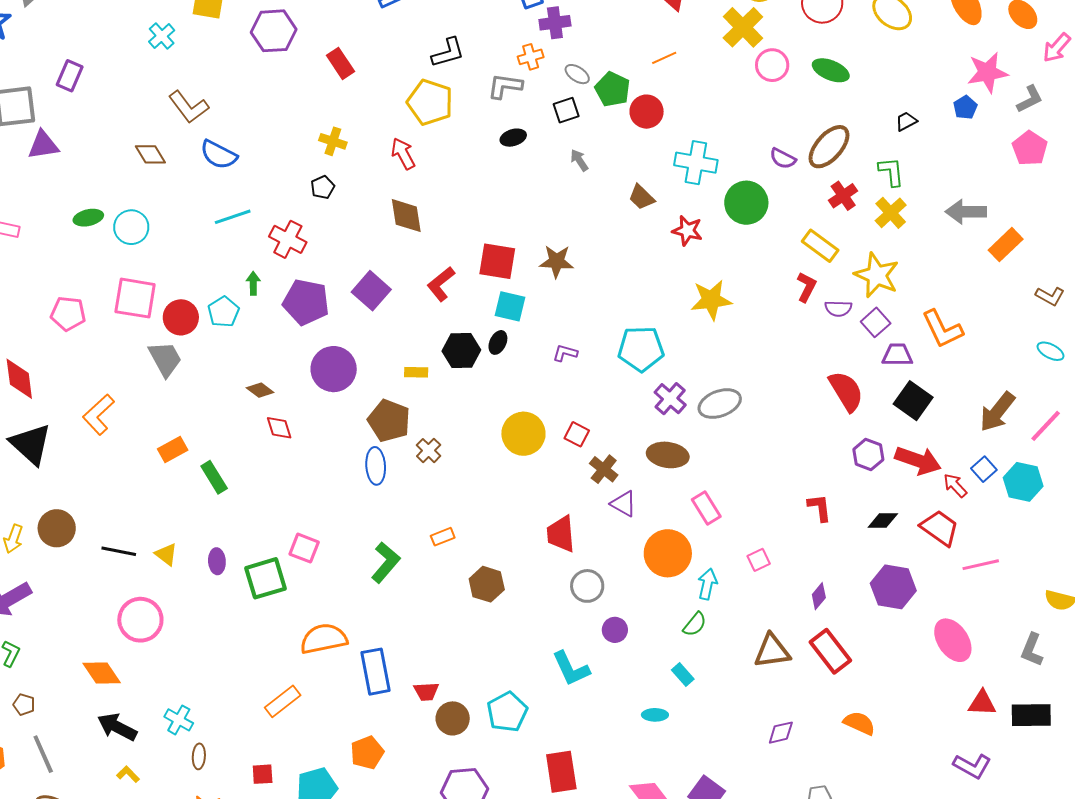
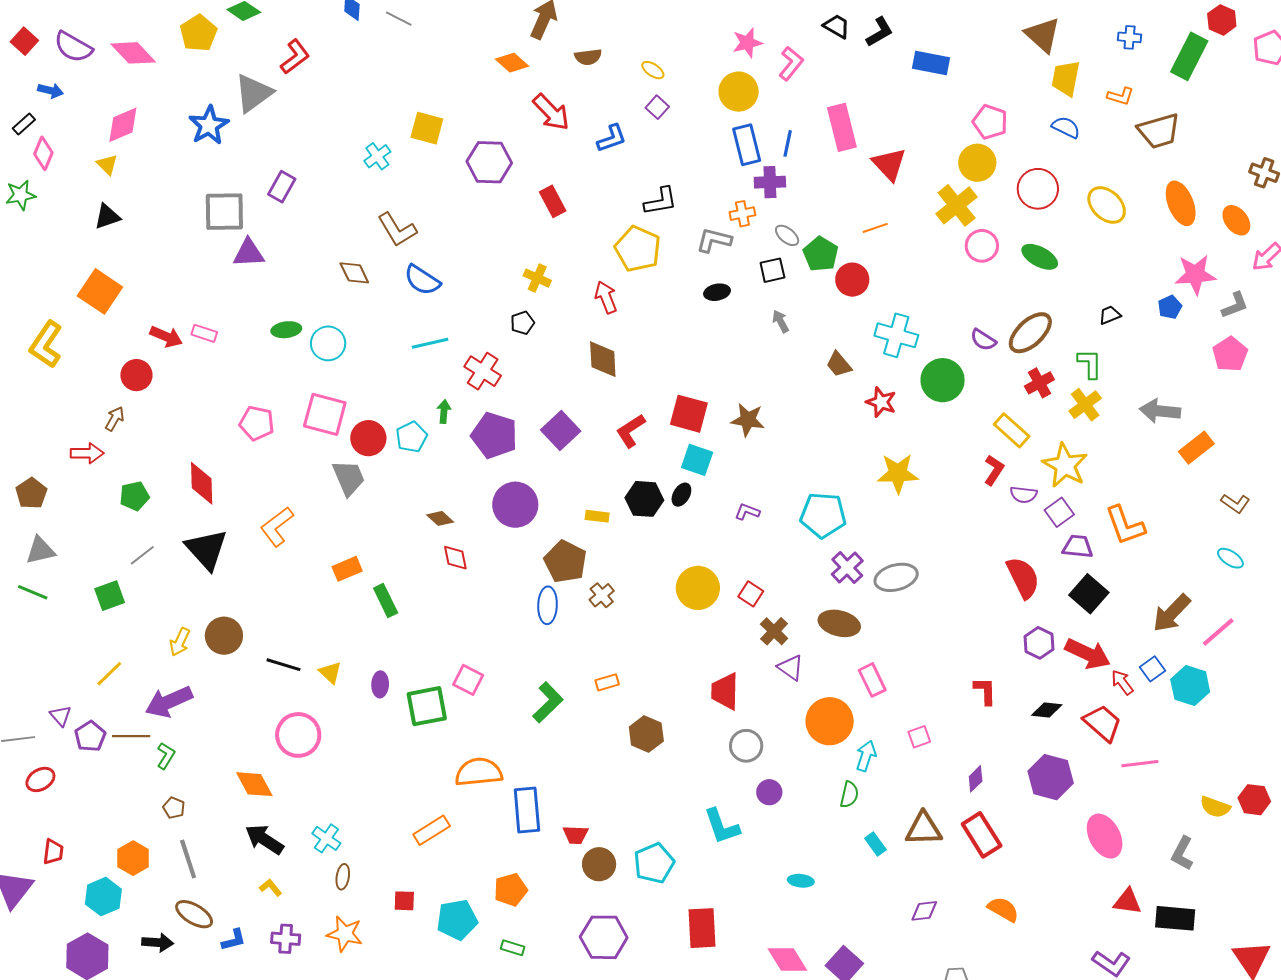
green semicircle: (695, 624) -> (849, 795), turned -32
cyan rectangle: (683, 674) -> (875, 844), moved

